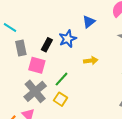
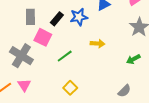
gray cross: (35, 91) -> (21, 56), moved, turned -30
yellow square: (61, 99) -> (70, 88), moved

